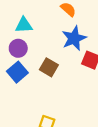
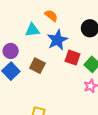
cyan triangle: (24, 25) -> (32, 30), moved

